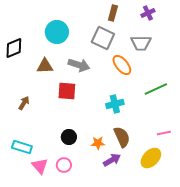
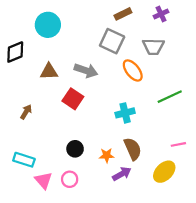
brown rectangle: (113, 13) -> (123, 14), turned 49
cyan circle: (57, 32) -> (48, 25), moved
red square: (67, 91) -> (73, 99), turned 30

